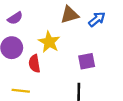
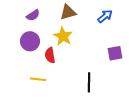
brown triangle: (70, 15) -> (68, 12), moved
purple square: (87, 61) -> (115, 53), moved

